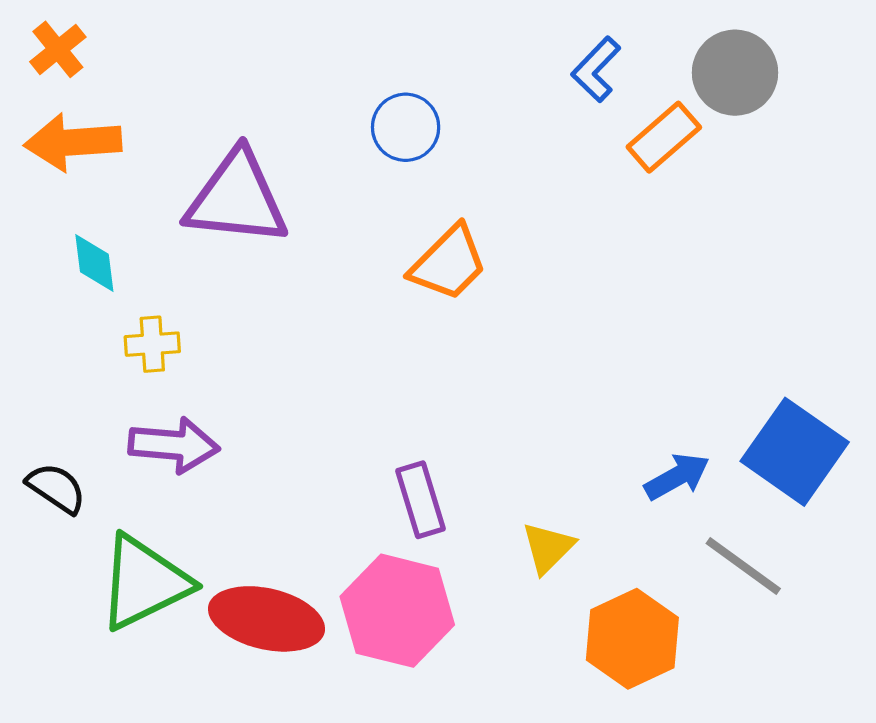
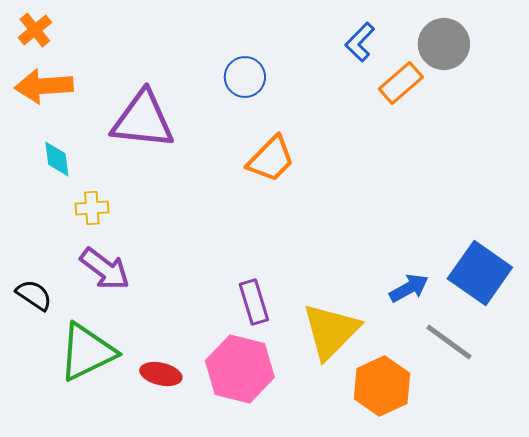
purple arrow: (174, 445) -> (105, 269), turned 32
yellow triangle: (548, 548) -> (331, 331), size x1.8
red ellipse: (267, 619) -> (161, 374), size x0.6

